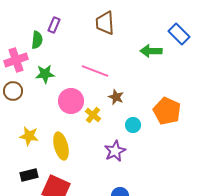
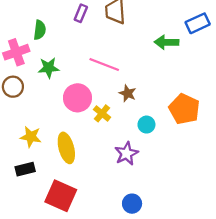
purple rectangle: (54, 25) -> (81, 13), moved
blue rectangle: (179, 34) -> (198, 23), turned -70
black rectangle: (29, 175) -> (25, 169), moved

